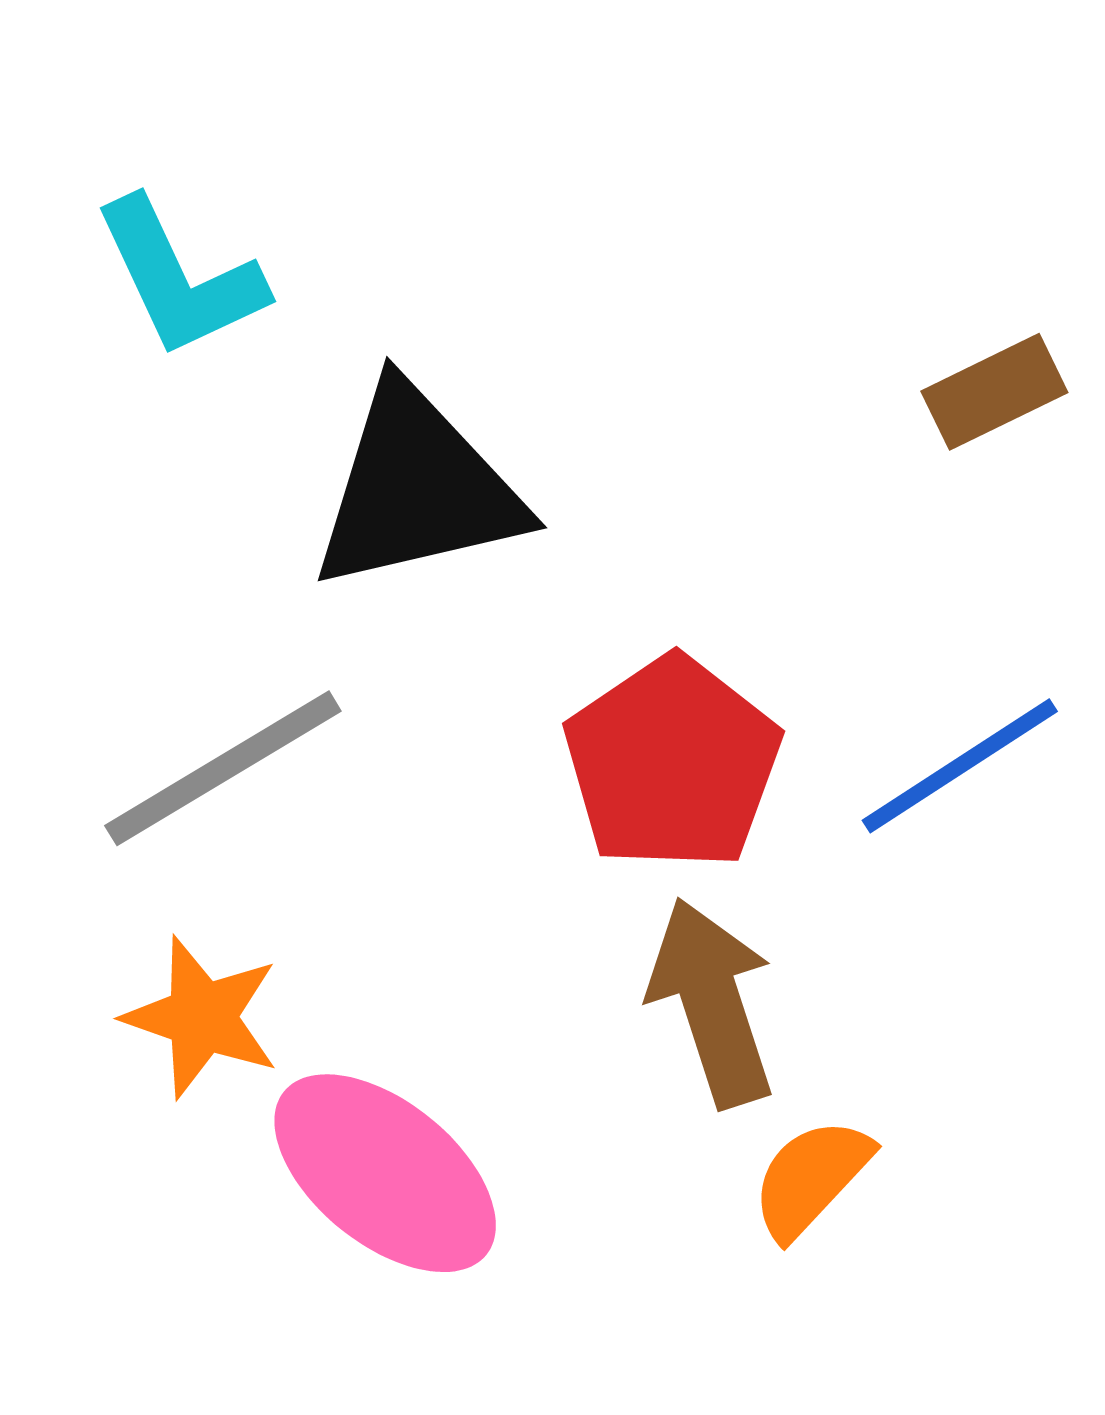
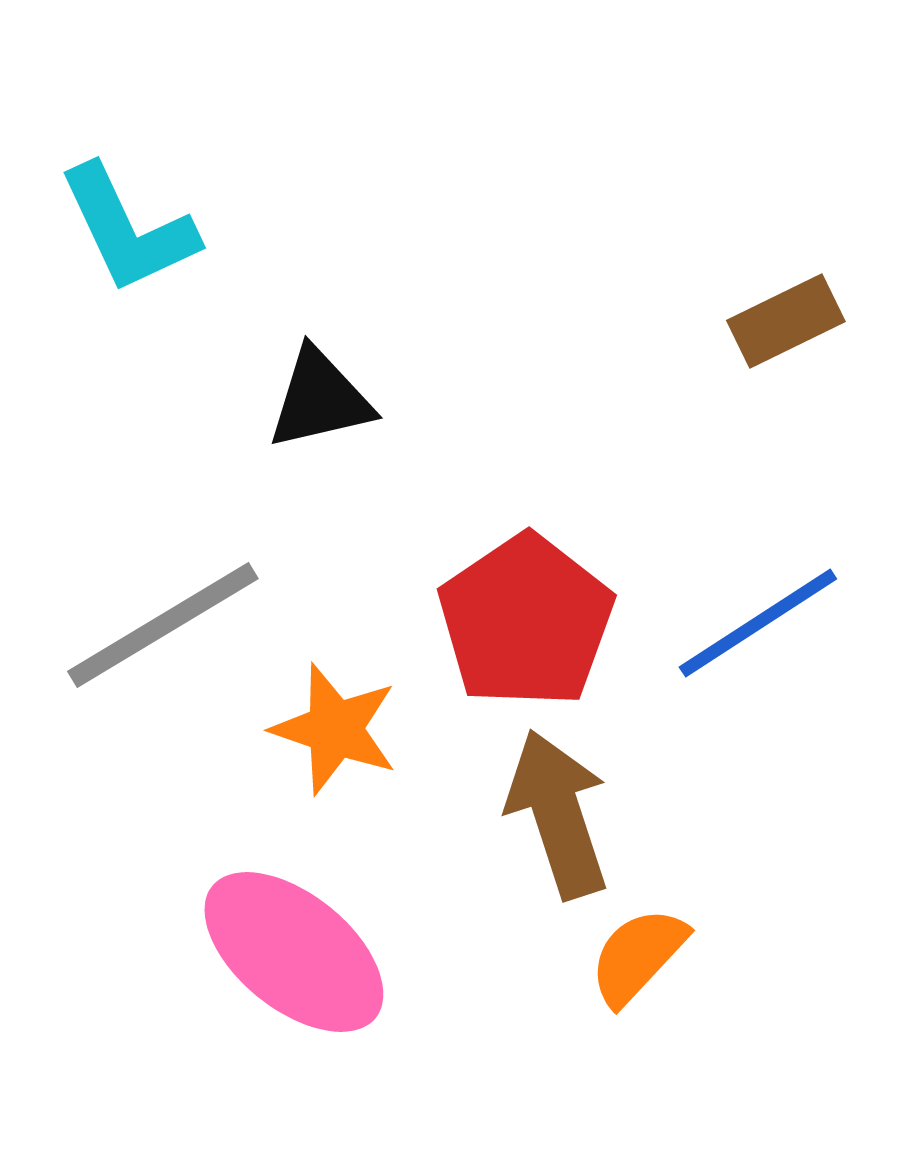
black triangle: (417, 488) -> (320, 399), size x0.6
orange star: (202, 1017) -> (335, 729), moved

